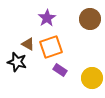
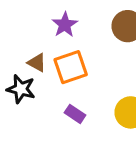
purple rectangle: (60, 70) -> (75, 114), moved

